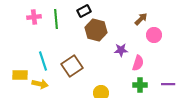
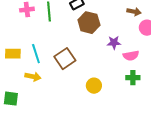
brown arrow: (141, 19) -> (134, 12), turned 56
pink semicircle: (138, 63) -> (131, 56), turned 63
yellow rectangle: (20, 75) -> (13, 54), moved

